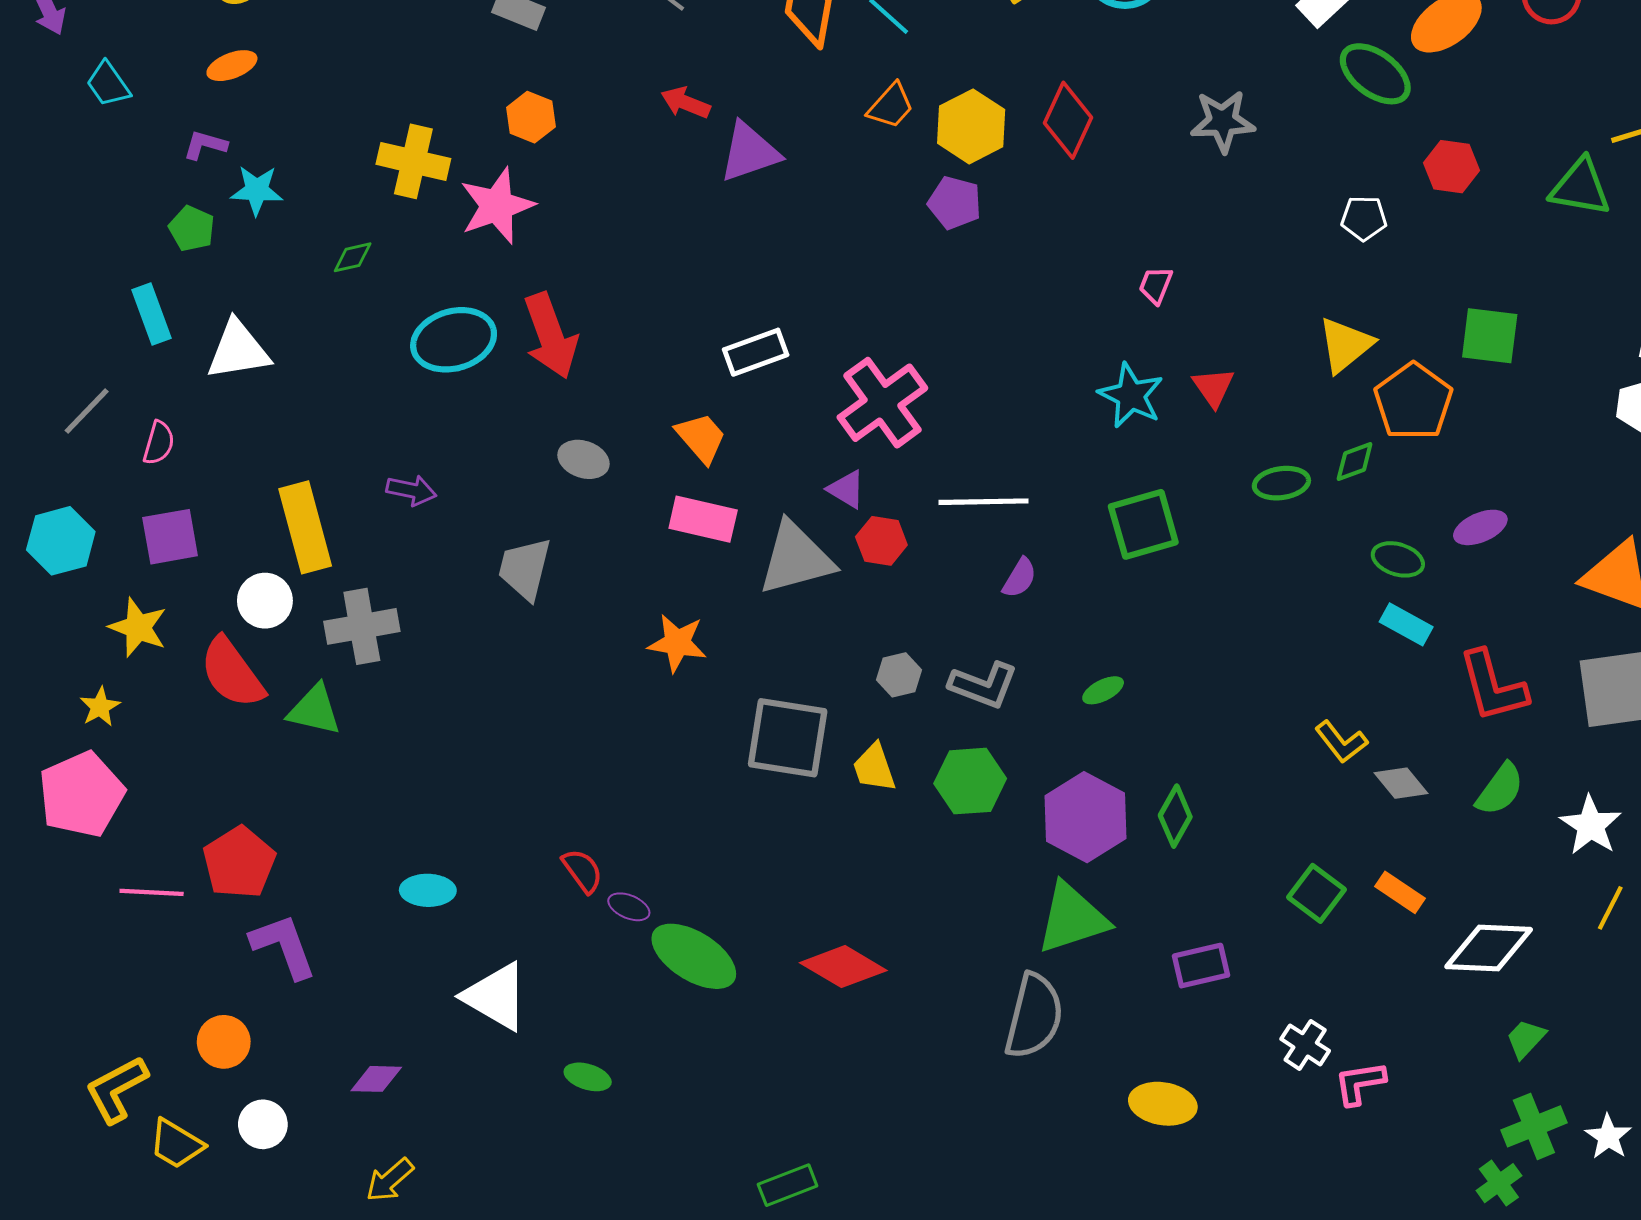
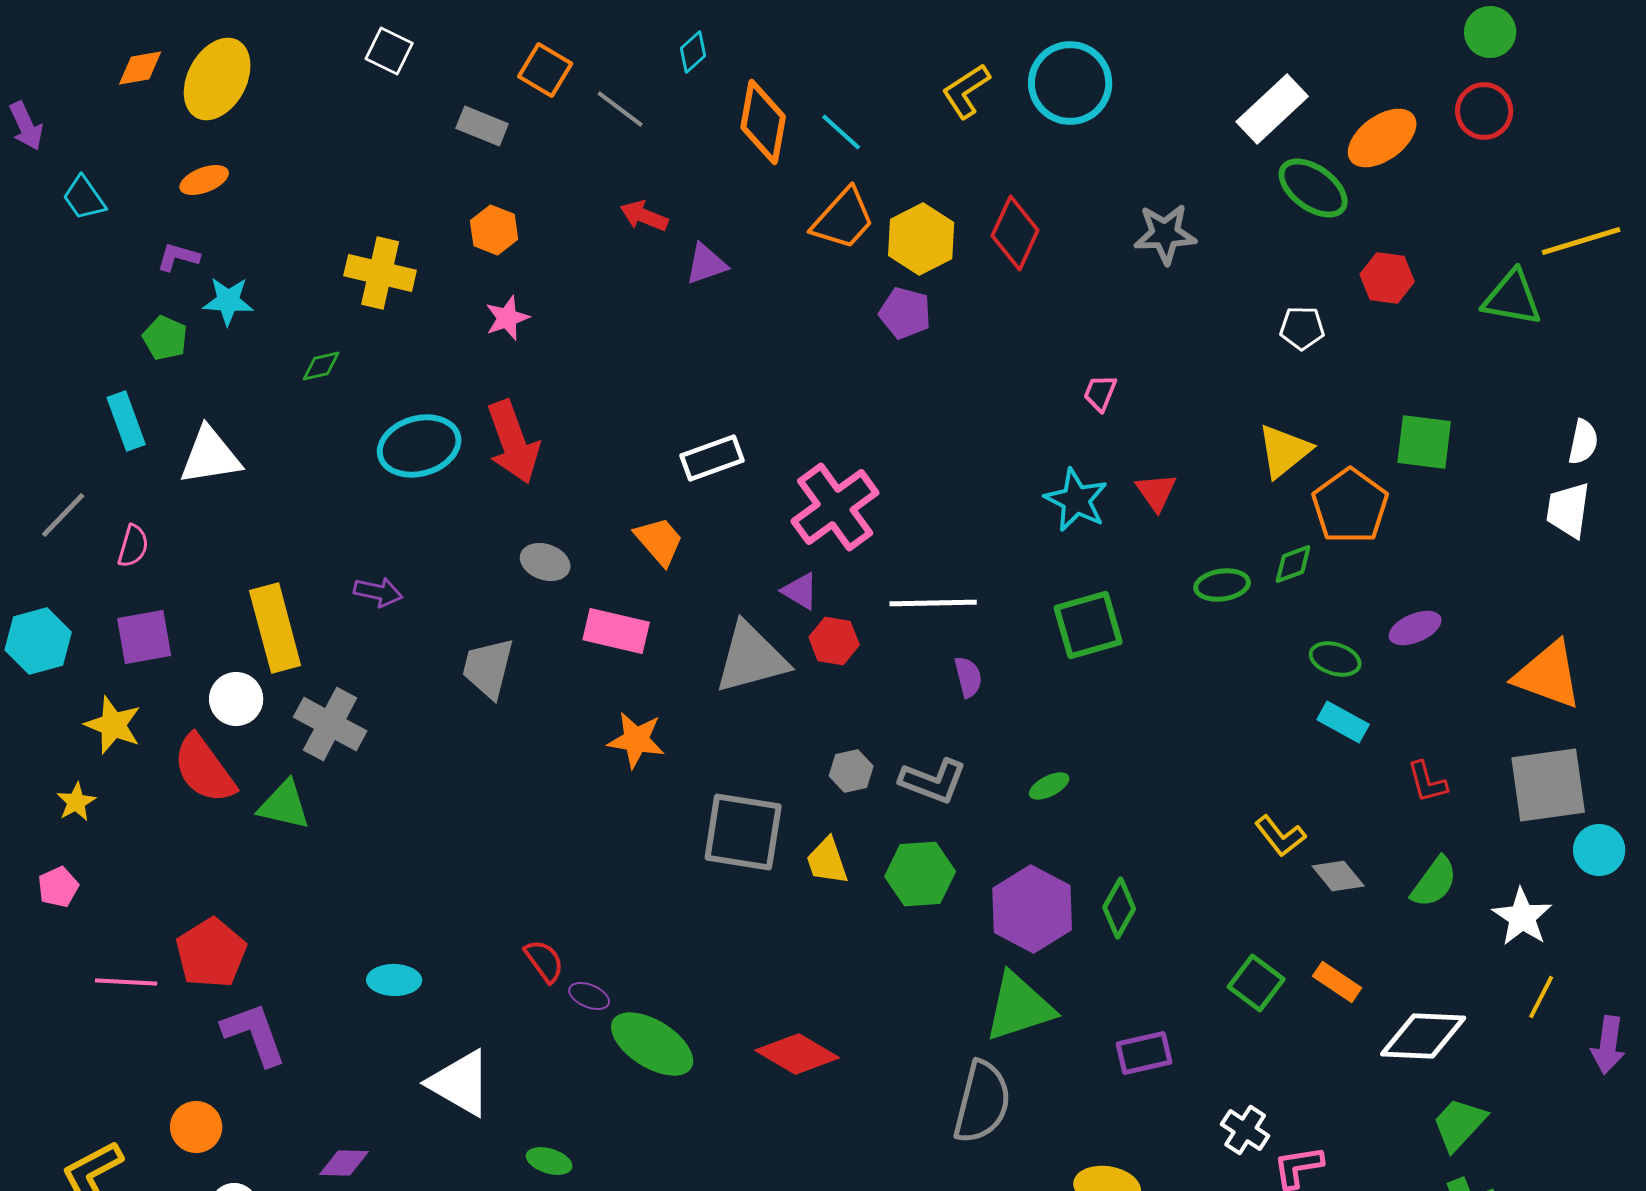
orange trapezoid: (891, 106) -> (843, 219), size x1.4
purple triangle: (749, 152) -> (706, 264), size x0.7
pink star: (497, 206) -> (507, 318), moved, size x0.6
pink rectangle: (703, 519) -> (616, 631), moved
purple semicircle: (1020, 578) -> (968, 677), turned -45
gray cross: (362, 626) -> (330, 724), turned 38
red L-shape: (1493, 686) -> (1427, 782), size x0.6
pink pentagon: (81, 794) -> (58, 887), size x0.5
green trapezoid: (1526, 1039) -> (1459, 1124), size x1.4

